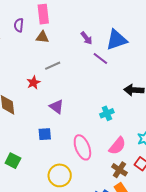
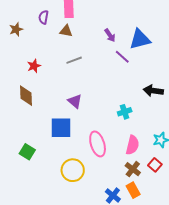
red star: (33, 83) -> (34, 66), moved
blue square: (45, 134) -> (61, 128), size x1.6
pink semicircle: (117, 146) -> (133, 145), turned -30

